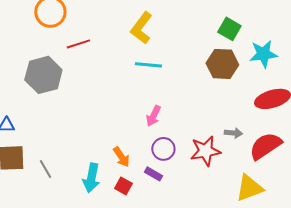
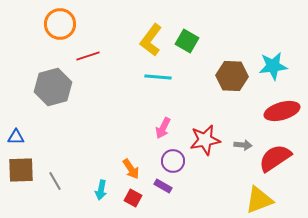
green square: (229, 29) -> (187, 41), moved
red star: (205, 151) -> (205, 140), moved
cyan arrow: (91, 178) -> (101, 190), size x0.7

